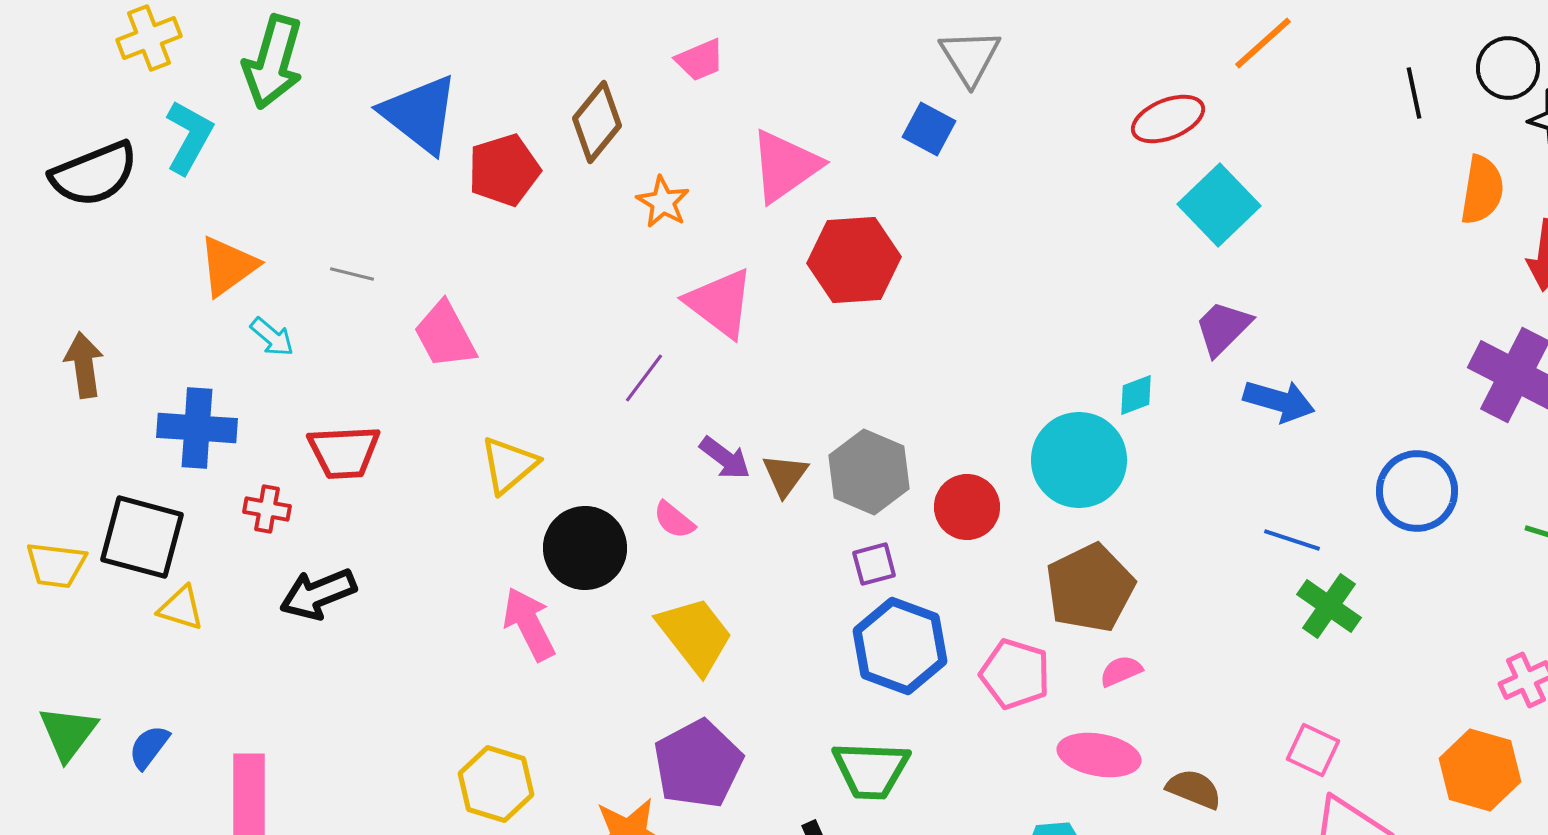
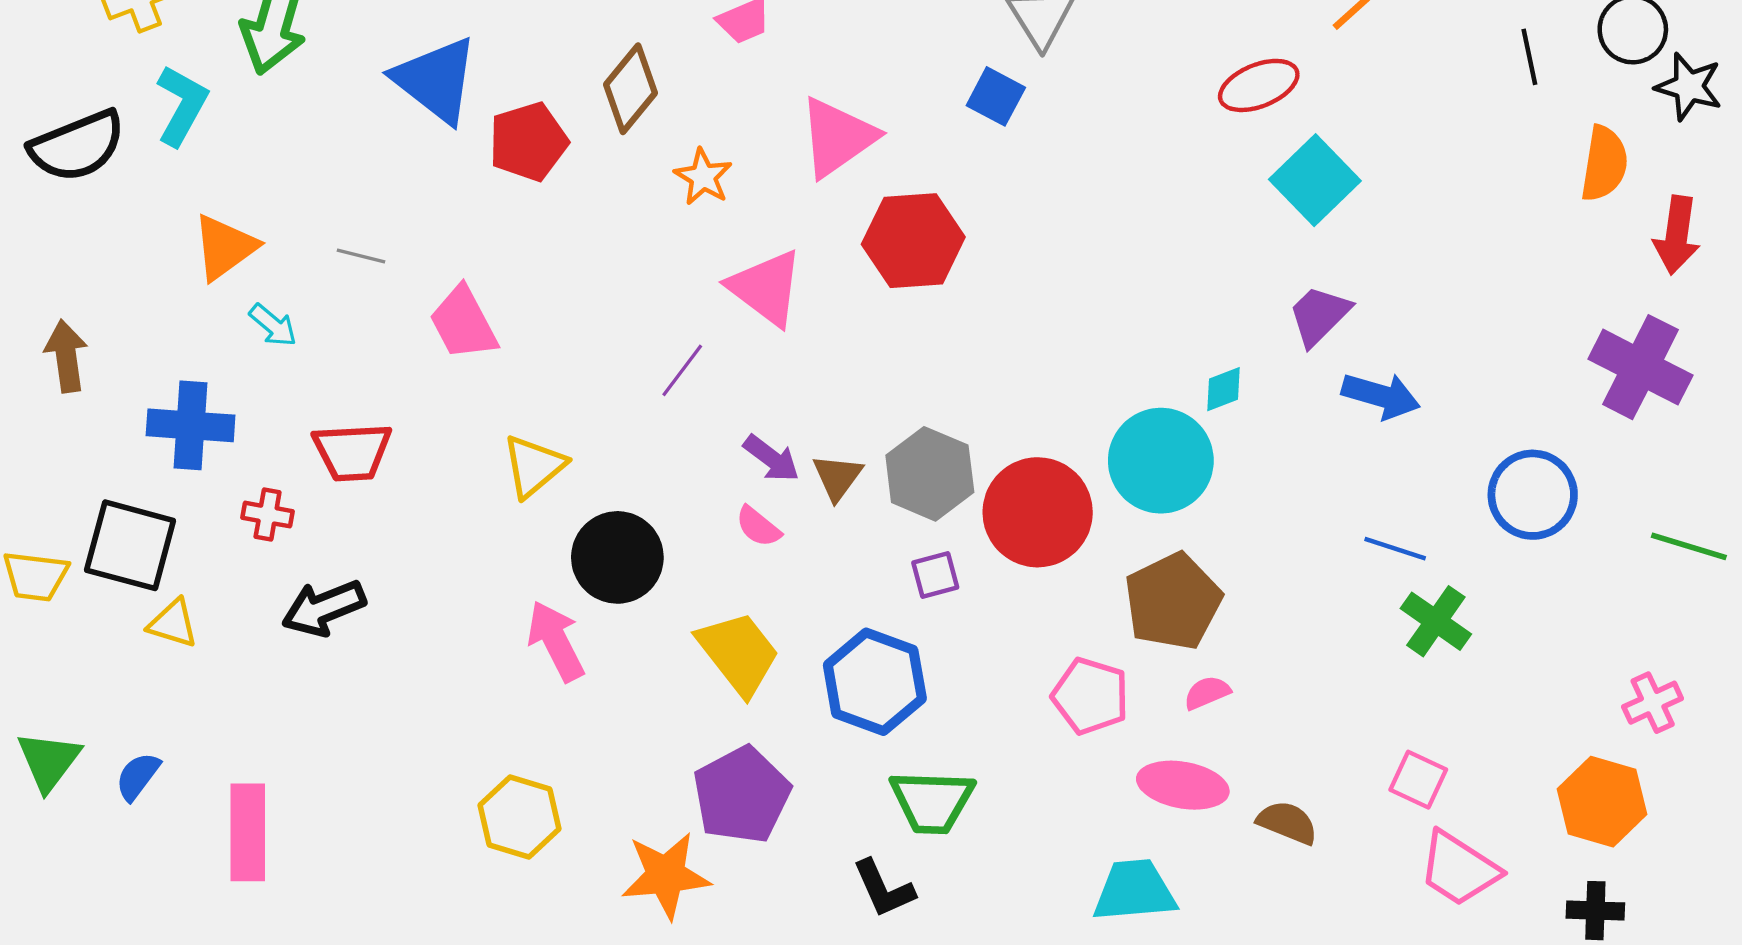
red circle: (967, 507) -> (1038, 512), size x1.5
pink semicircle: (674, 520) -> (758, 527), moved
blue hexagon: (900, 646) -> (875, 682), moved

